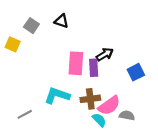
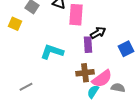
pink rectangle: (76, 63) -> (76, 15), moved
cyan L-shape: (57, 95) -> (52, 52), moved
cyan semicircle: (99, 120) -> (93, 92), turned -104

